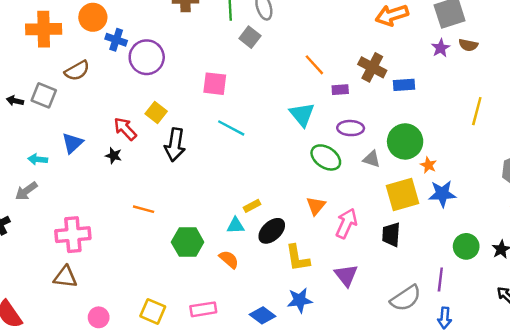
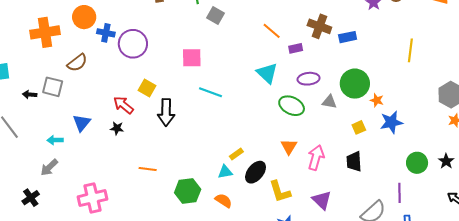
yellow square: (402, 195) -> (359, 127), size x0.5

